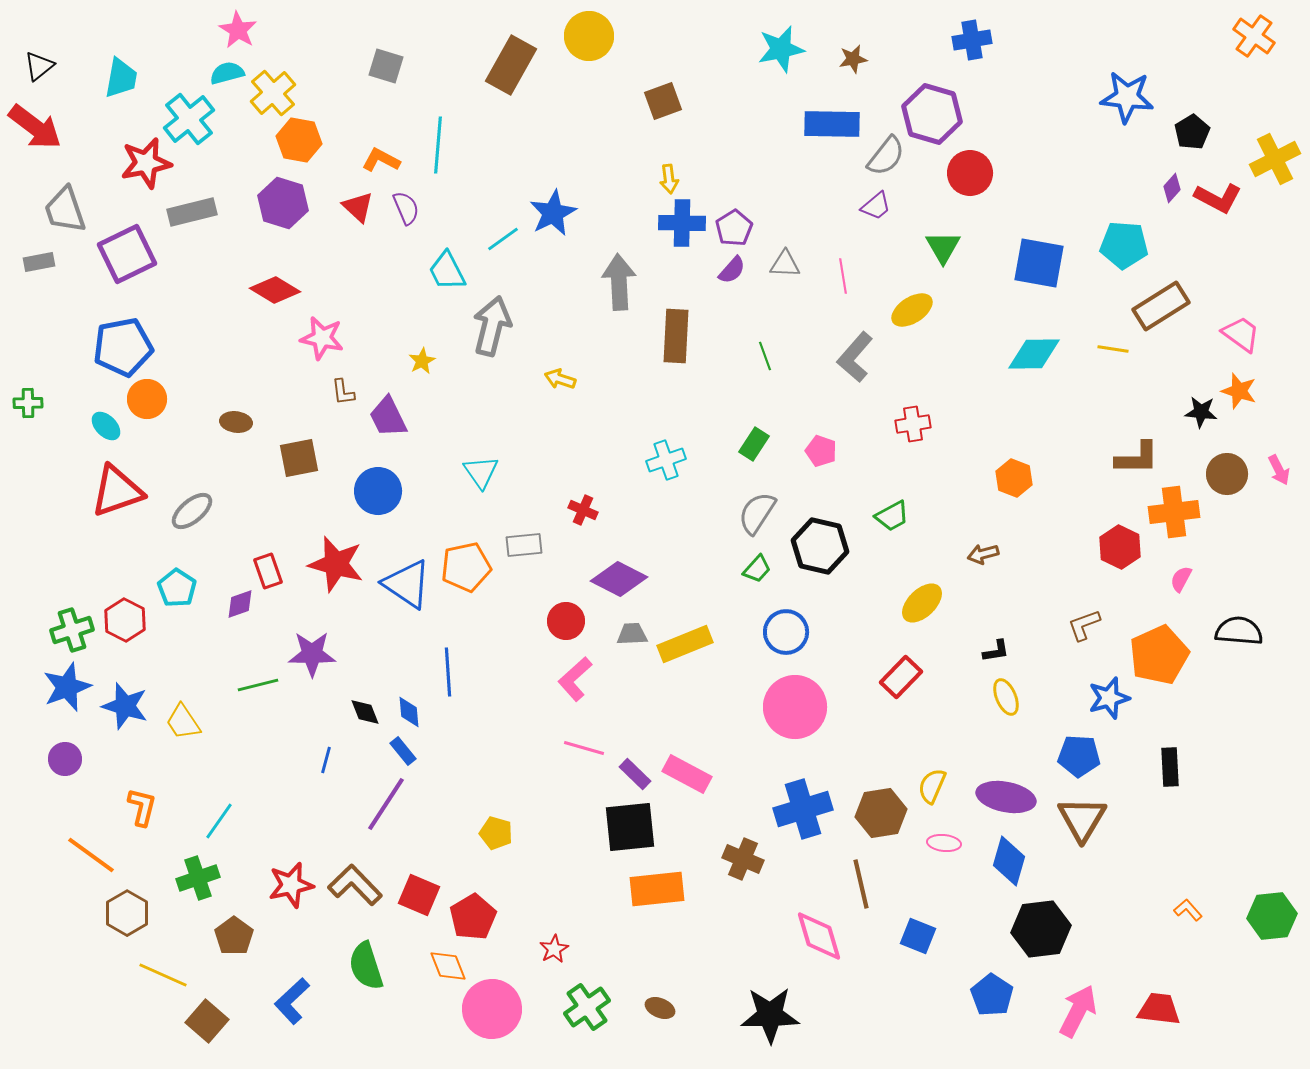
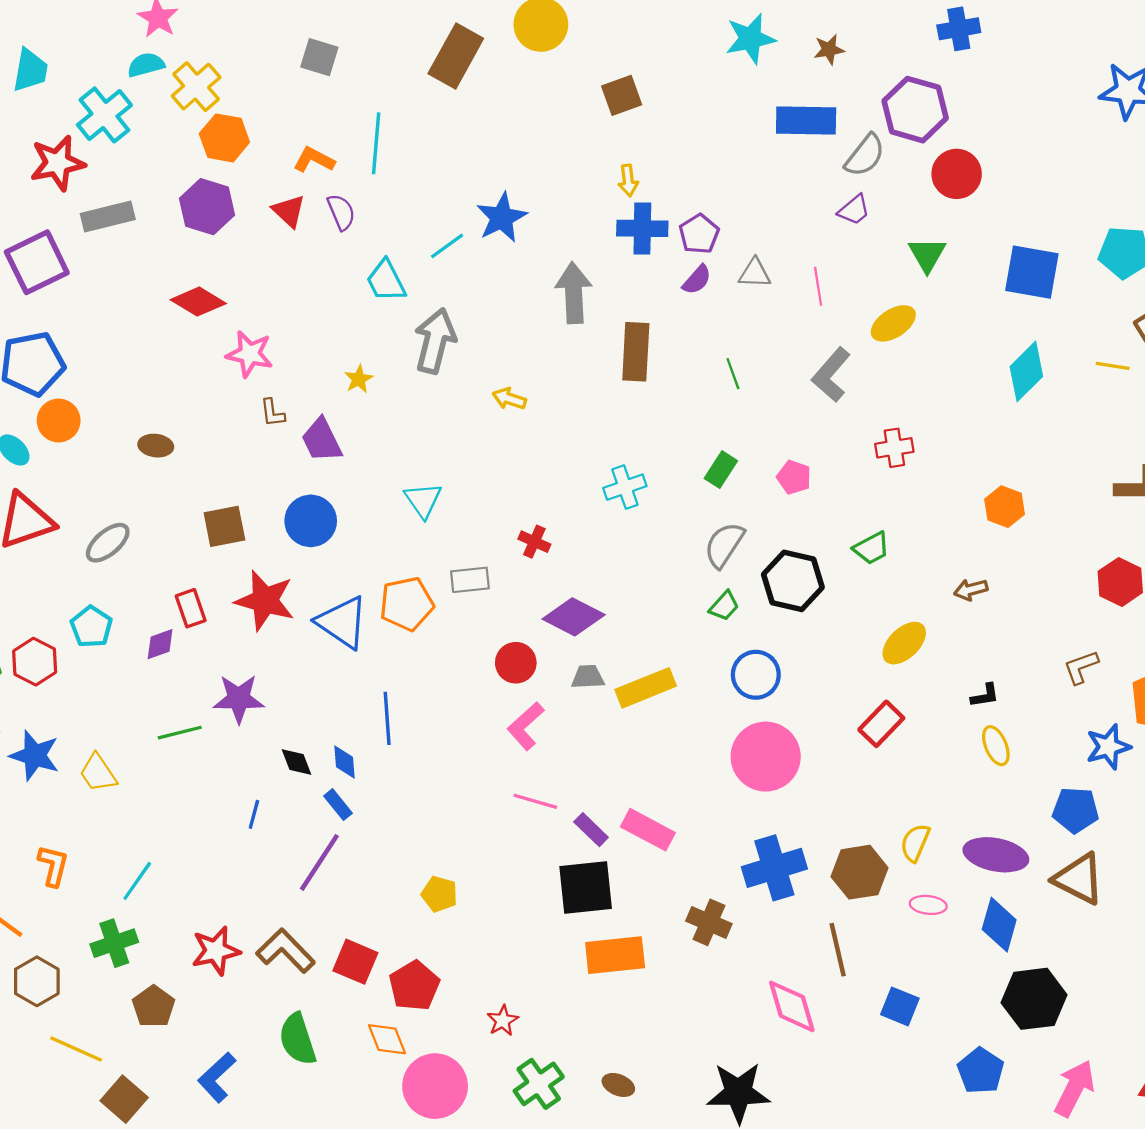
cyan diamond: (1034, 354) -> (1026, 371), turned -44
brown square: (299, 458) -> (224, 526), moved
brown triangle: (1082, 819) -> (1079, 879), turned -34

